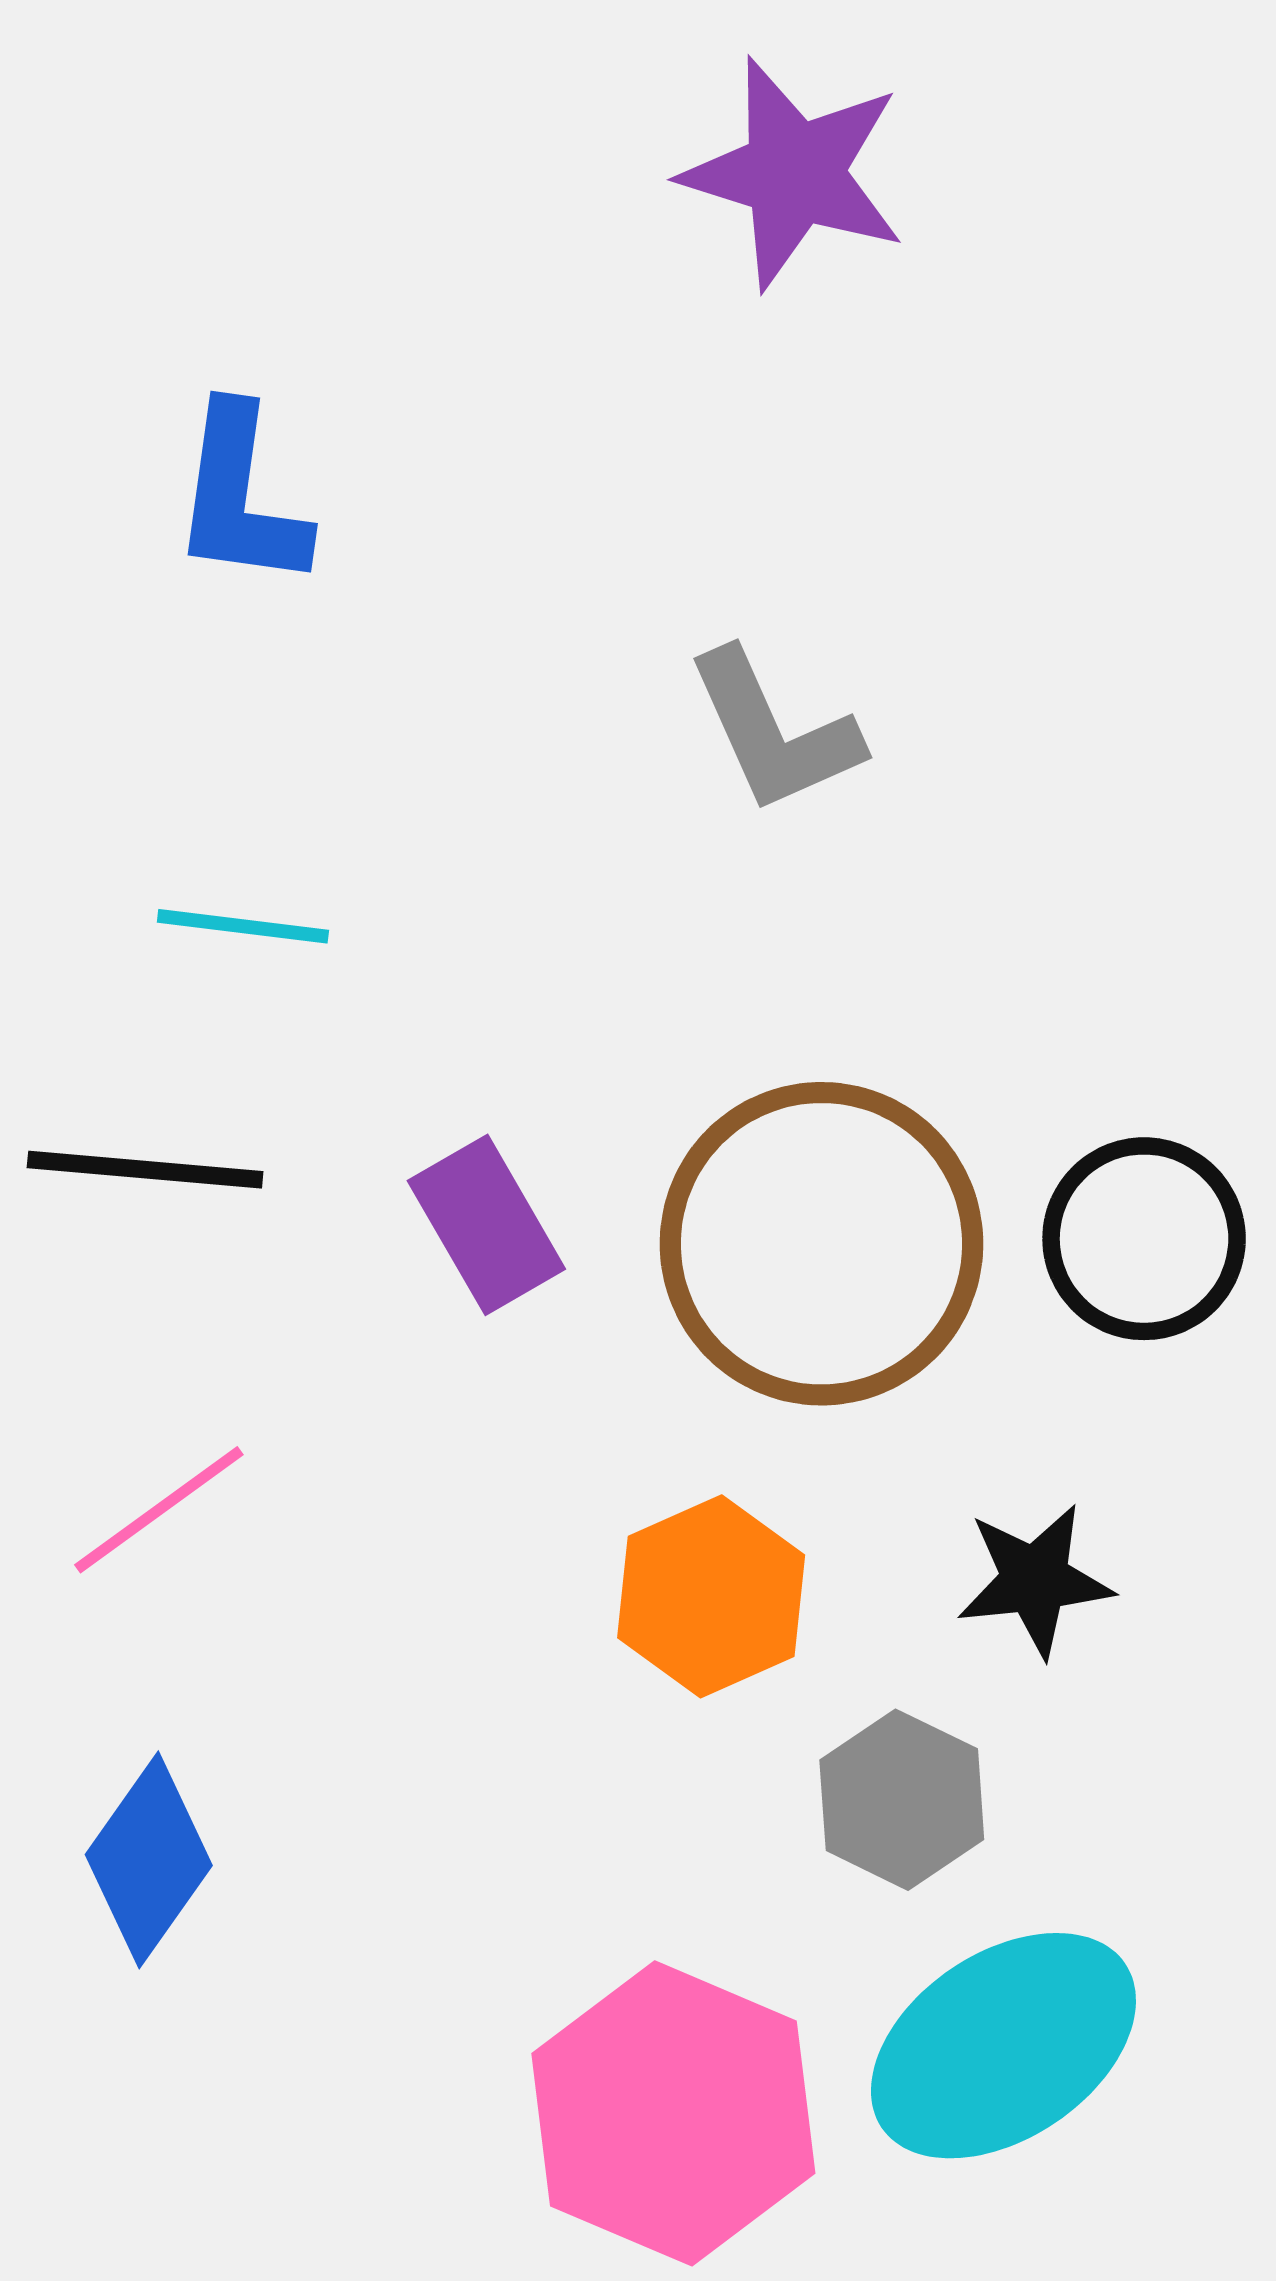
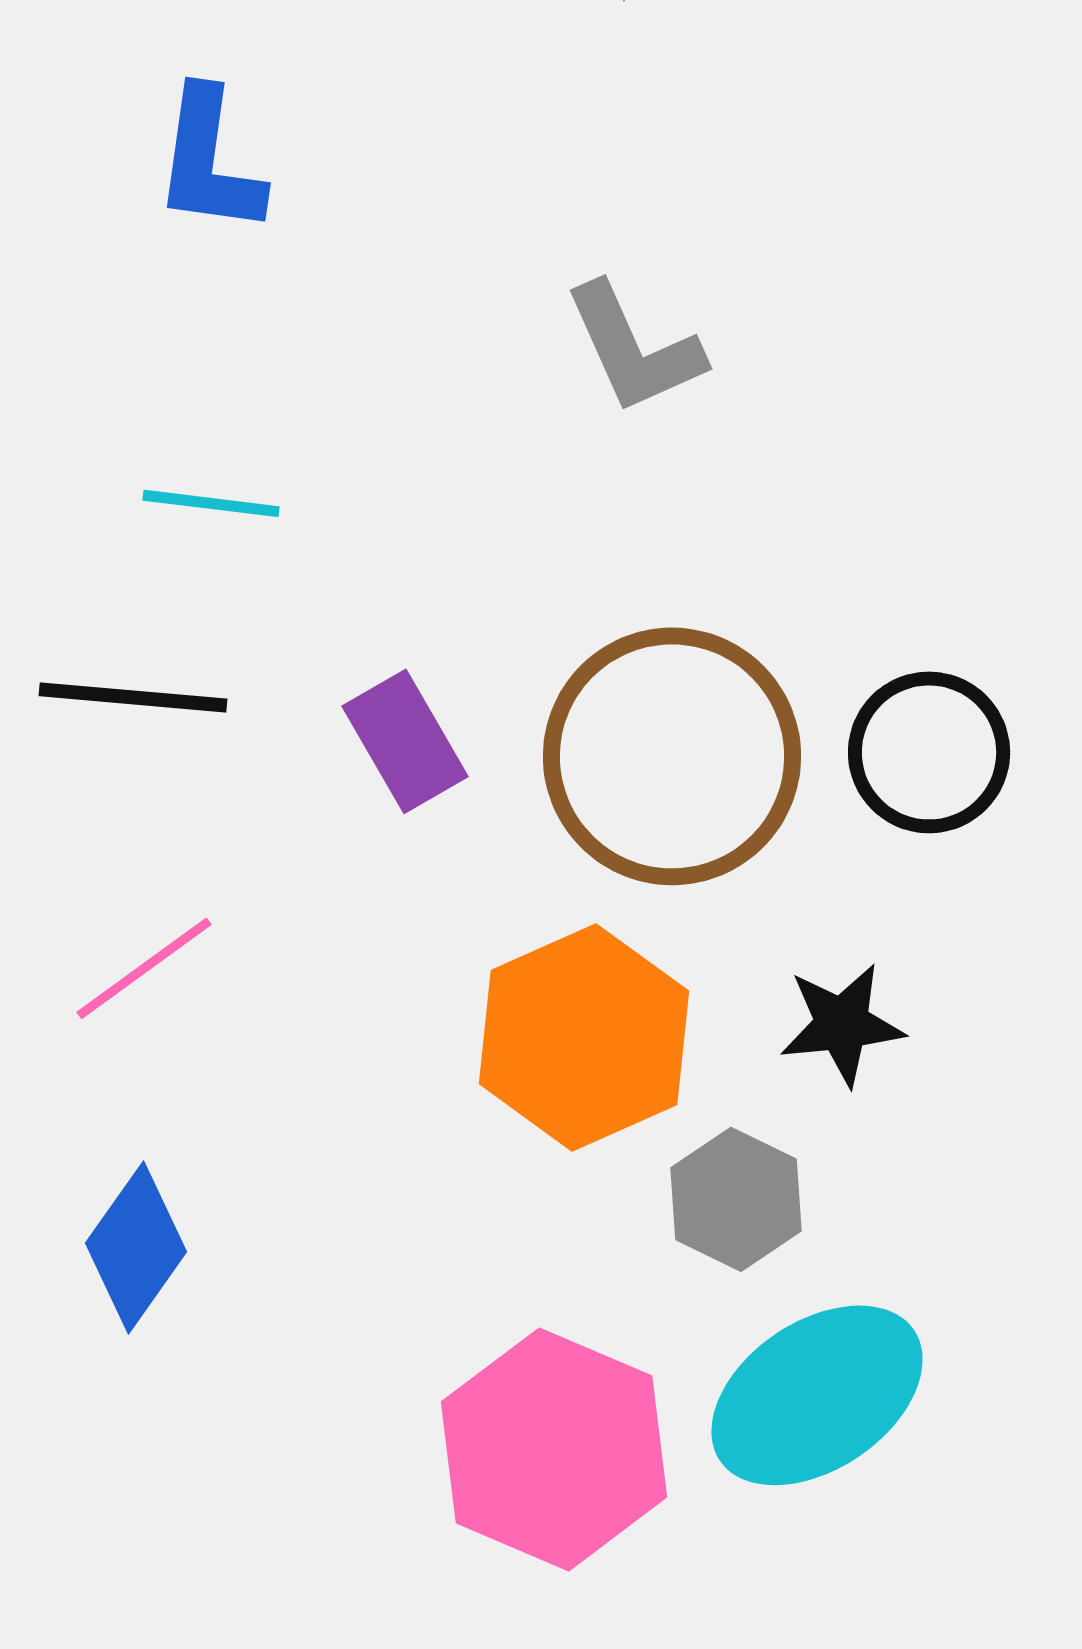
orange hexagon: (711, 1596) -> (584, 1037), size x1.4

